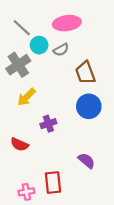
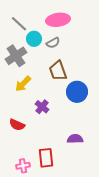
brown trapezoid: (85, 73) -> (58, 71), moved
purple cross: (48, 124) -> (42, 107), turned -32
purple semicircle: (86, 161) -> (75, 139), turned -42

